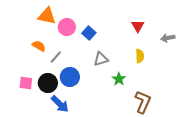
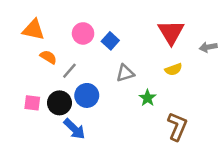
orange triangle: (47, 16) -> (33, 30), moved
red triangle: (138, 26) -> (171, 32), size x1.6
yellow semicircle: (140, 56) -> (174, 69), turned 72

